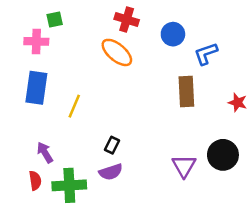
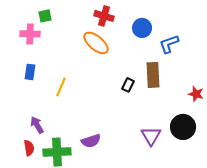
blue rectangle: (36, 88) -> (30, 72), size x0.6
red star: (238, 102) -> (196, 94), moved
black rectangle: (112, 145) -> (128, 85), moved

